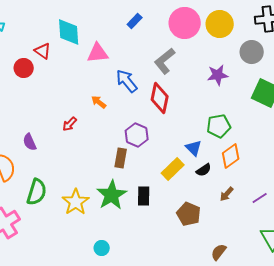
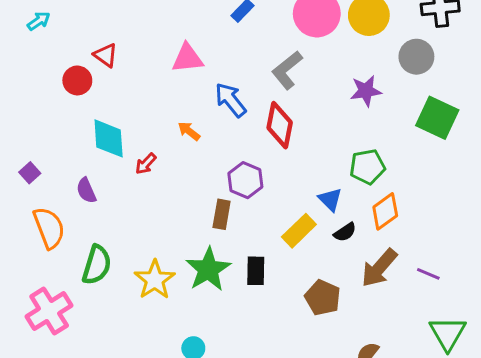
cyan diamond: (69, 32) -> (109, 138), moved
brown arrow: (227, 194) -> (379, 268), size x1.8
purple line: (260, 198) -> (428, 274), turned 56

